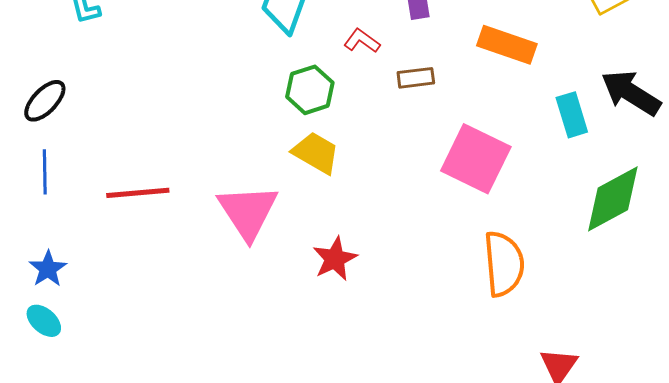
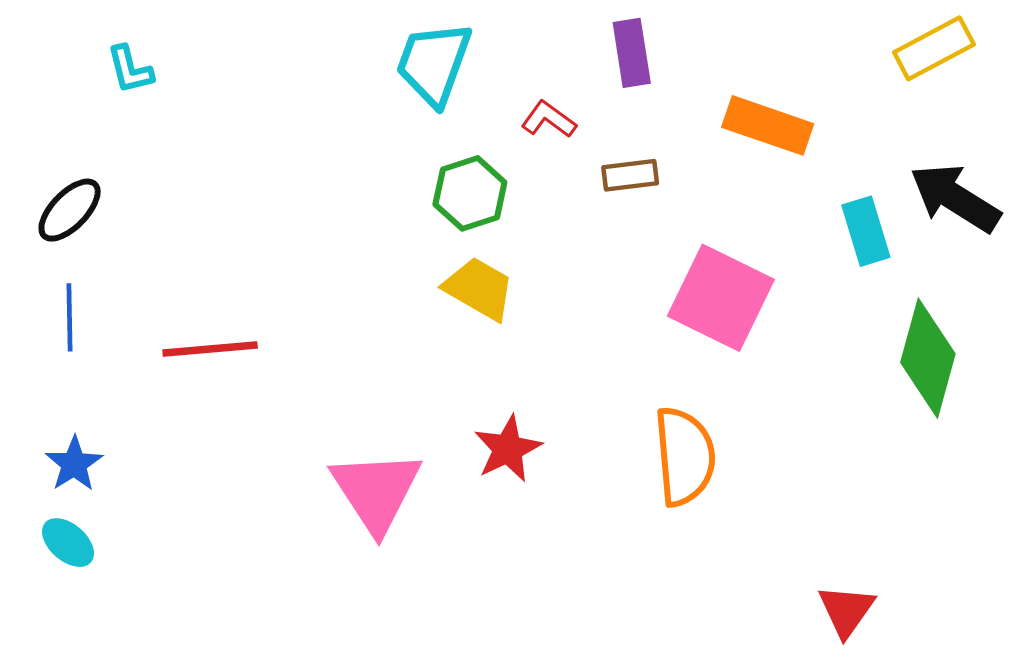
green diamond: (613, 199) -> (928, 358), turned -46
pink triangle: (248, 212) -> (376, 491), moved
orange semicircle: (504, 264) -> (685, 456), moved

